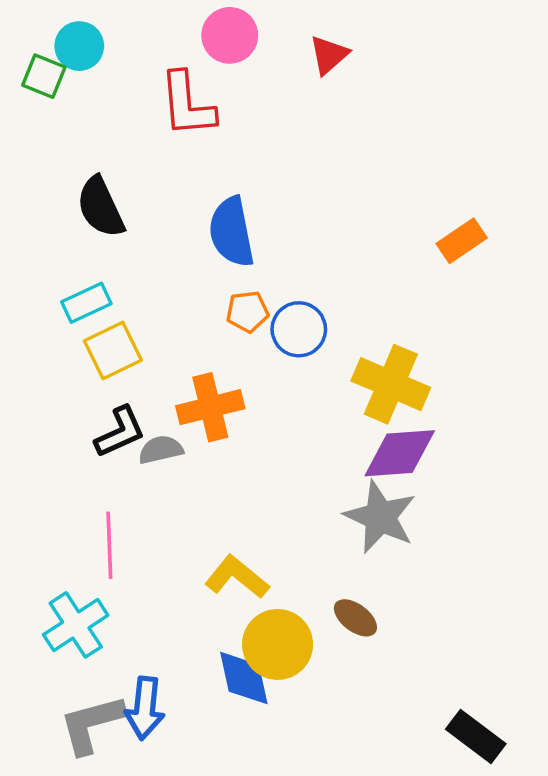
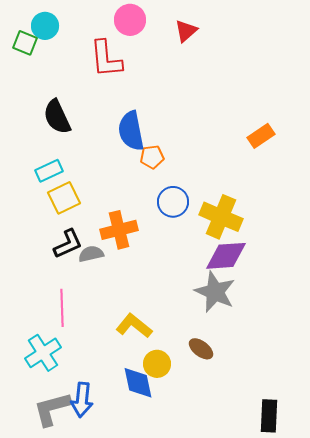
orange pentagon: (247, 312) -> (152, 157), moved
blue circle: (299, 329) -> (173, 202), moved
yellow circle: (278, 644) -> (157, 364), size x0.7
black rectangle: (476, 736) -> (269, 416), turned 56

